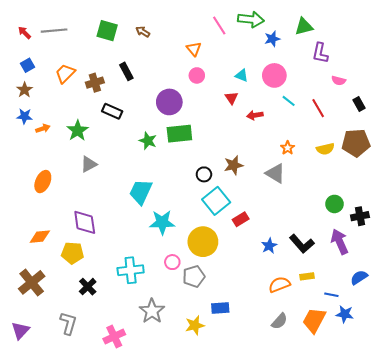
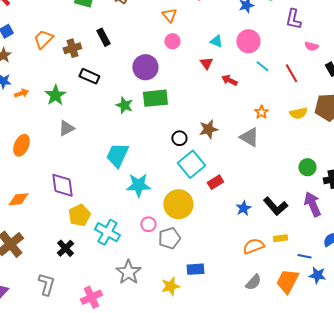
red arrow: (255, 115) -> (229, 80), turned 35
yellow pentagon: (72, 253) -> (79, 215), moved, turned -30
cyan cross: (131, 270) -> (107, 232), turned 35

